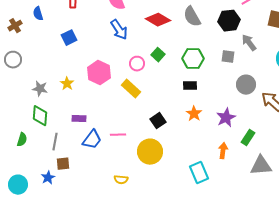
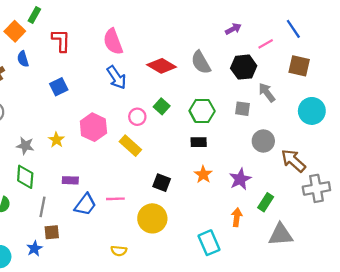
black square: (158, 121) -> (162, 183), turned -35

